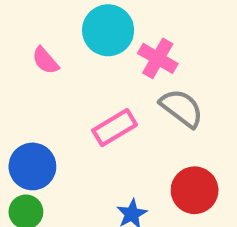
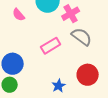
pink cross: (158, 58) -> (71, 14), turned 30

